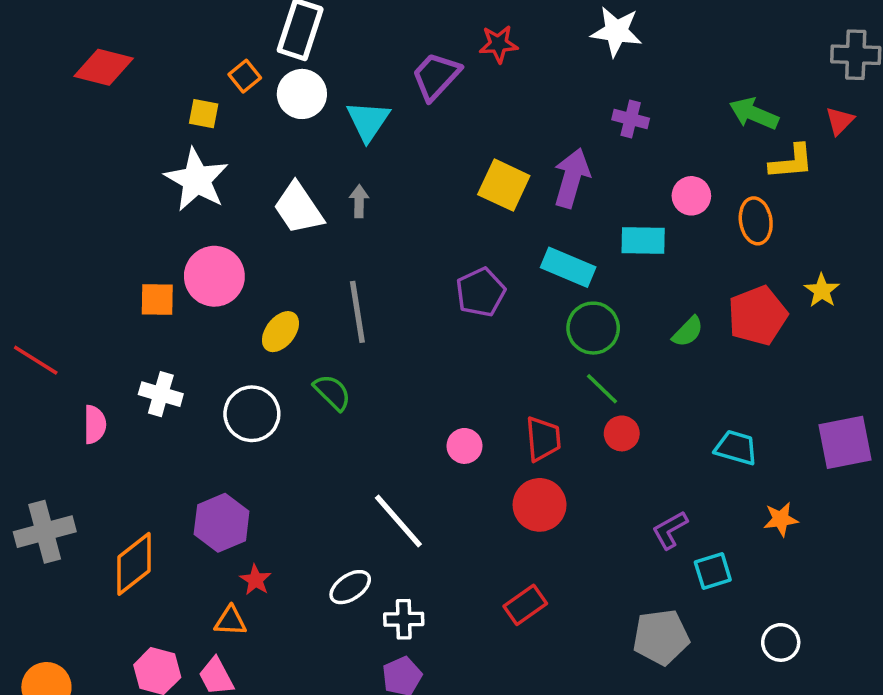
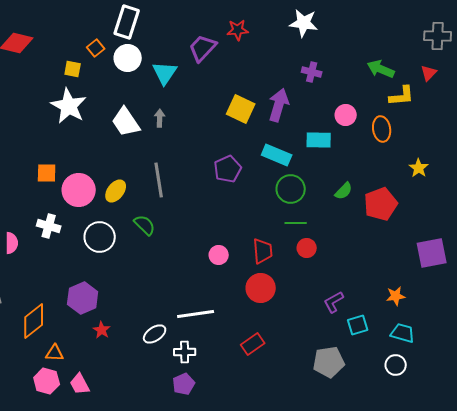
pink circle: (214, 276) -> (79, 190), moved
red pentagon: (757, 316) -> (381, 204), moved
green line: (602, 389) -> (296, 223), turned -45
cyan trapezoid: (736, 448) -> (403, 333), moved
white line: (398, 521) -> (196, 314), moved, turned -57
orange triangle: (230, 621) -> (55, 353), moved

